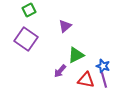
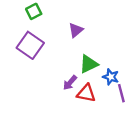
blue star: (103, 66) -> (111, 77), moved
red triangle: (86, 80) -> (86, 93), moved

